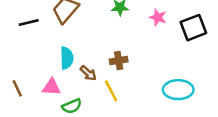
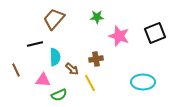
pink star: (158, 17) -> (119, 36), moved, size x1.5
black line: (29, 22) -> (35, 44), moved
brown line: (17, 88) -> (16, 70), moved

